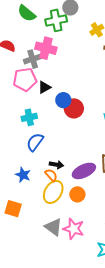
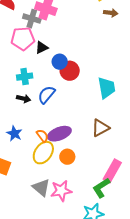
gray cross: (33, 59) -> (32, 19), turned 30
blue semicircle: (35, 142) -> (47, 95), moved
black arrow: (56, 165) -> (23, 99), moved
purple ellipse: (84, 171) -> (59, 134), moved
pink star: (74, 229) -> (61, 191), turned -30

